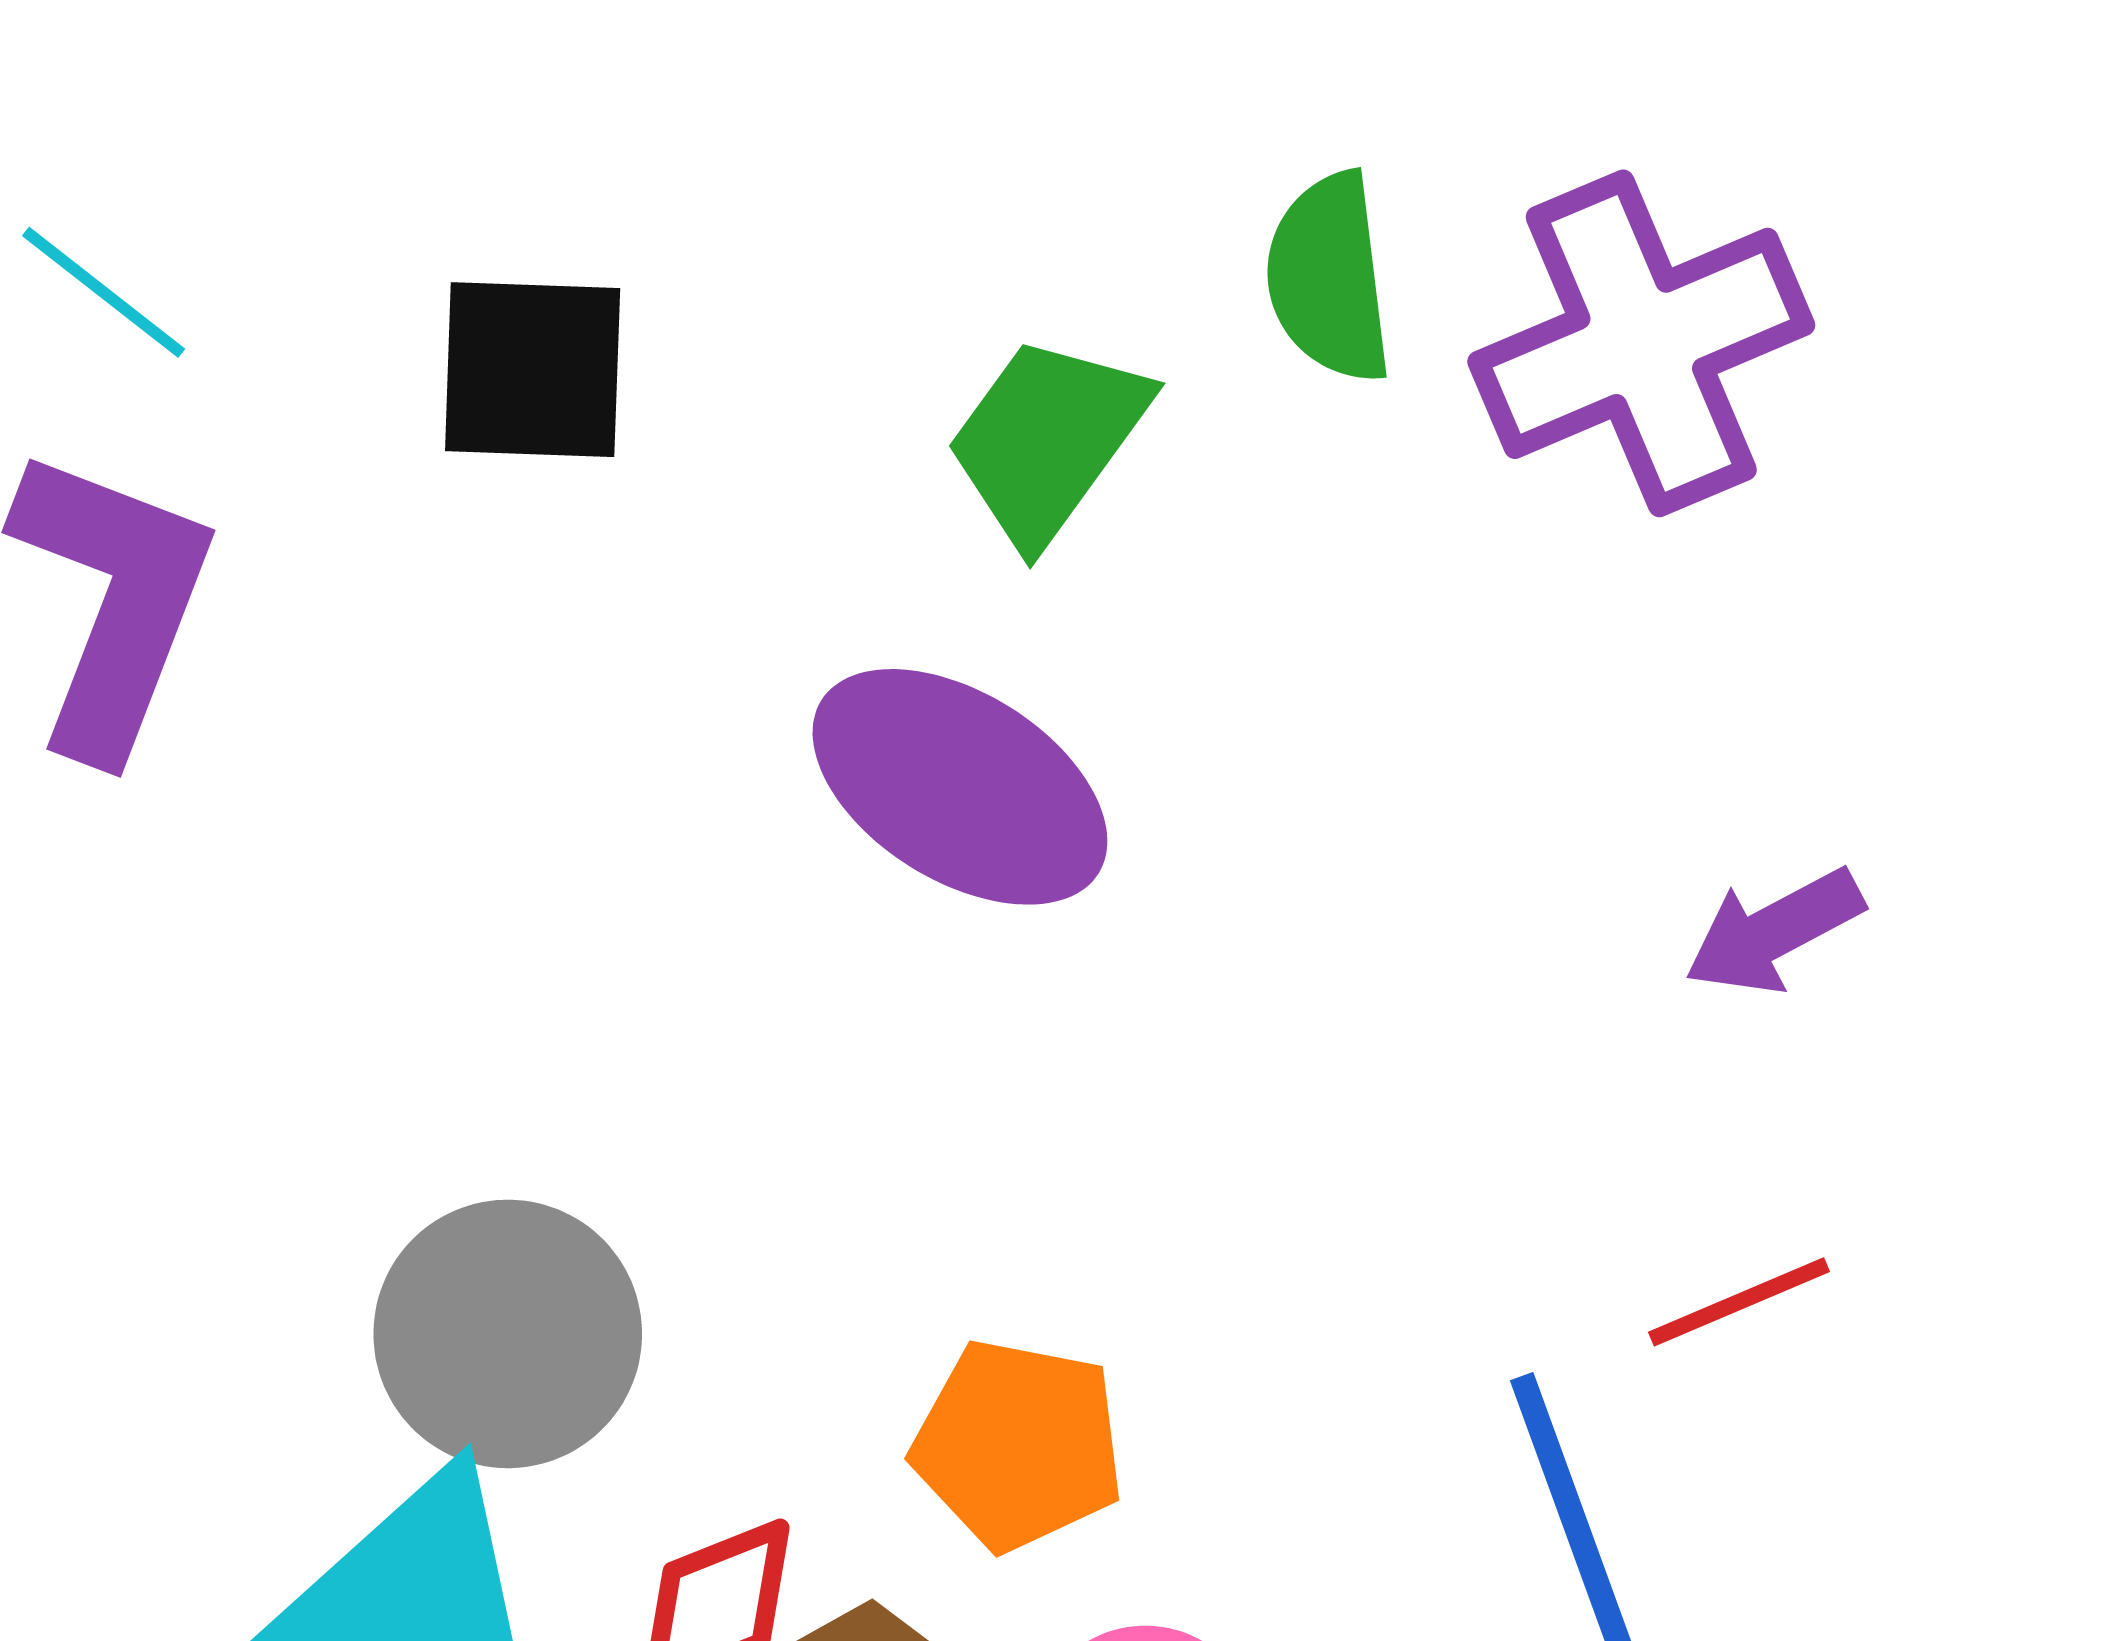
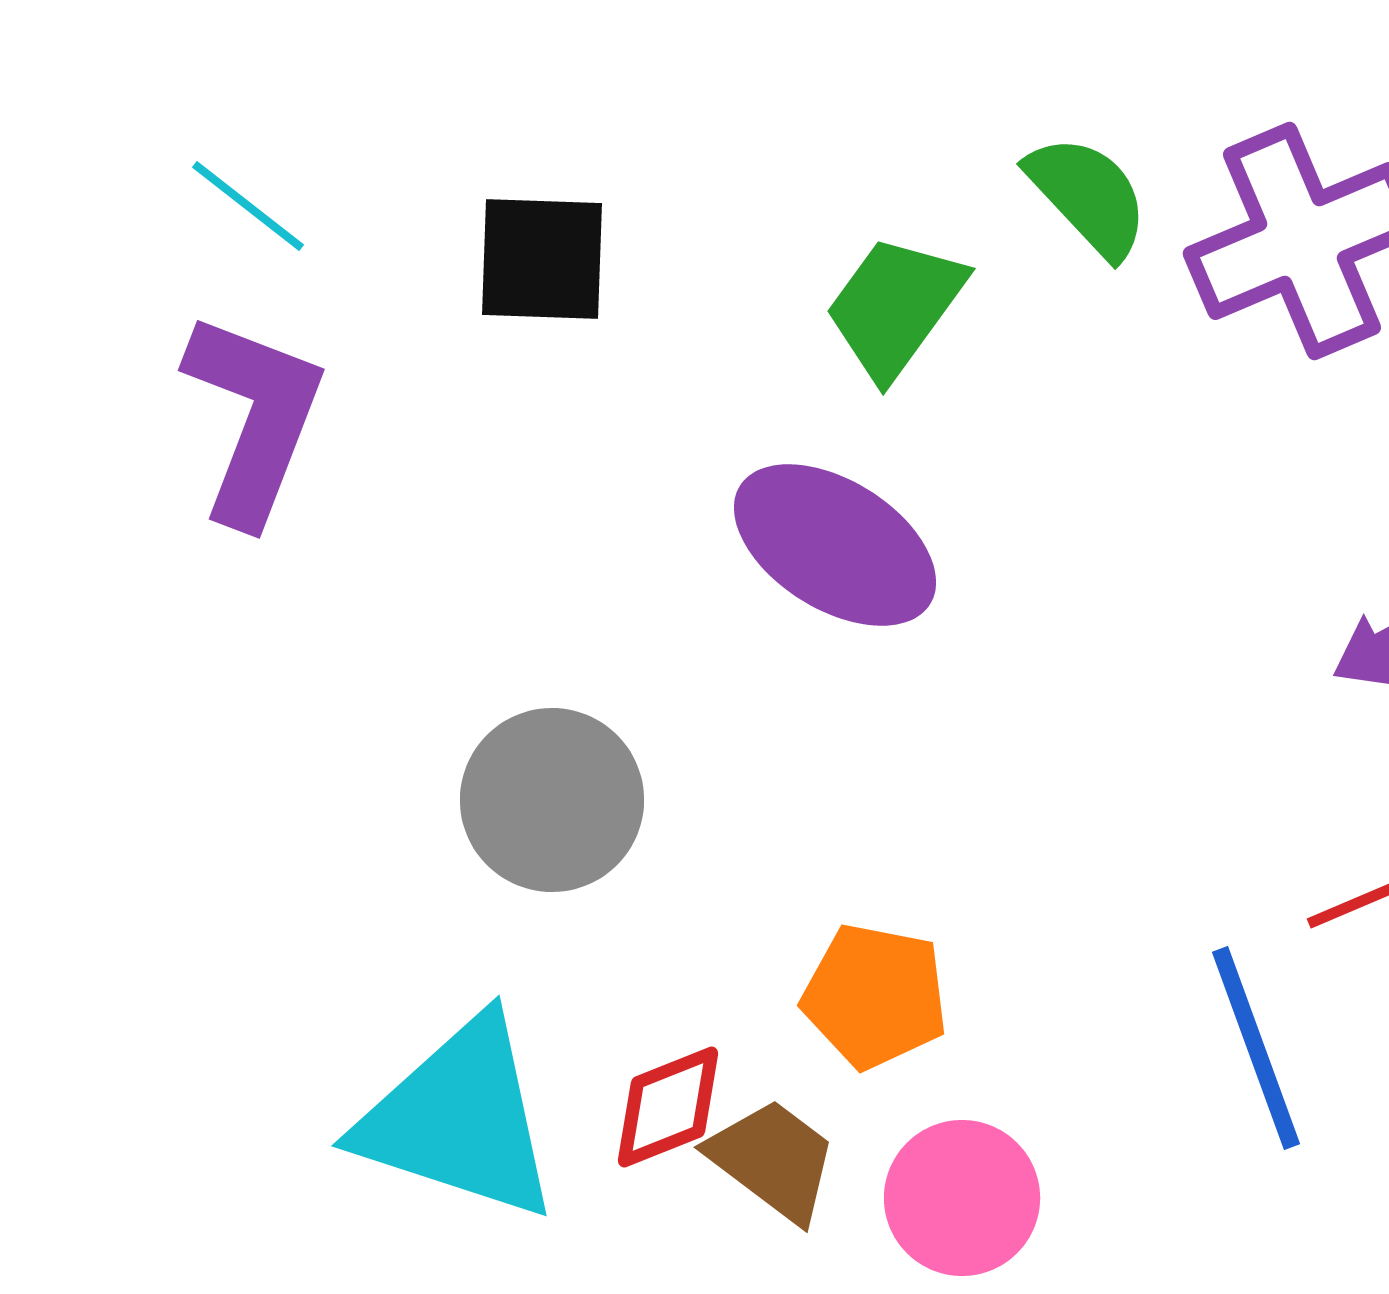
green semicircle: (1329, 278) -> (1088, 196), turned 144
gray circle: (508, 1334) -> (552, 800), moved

